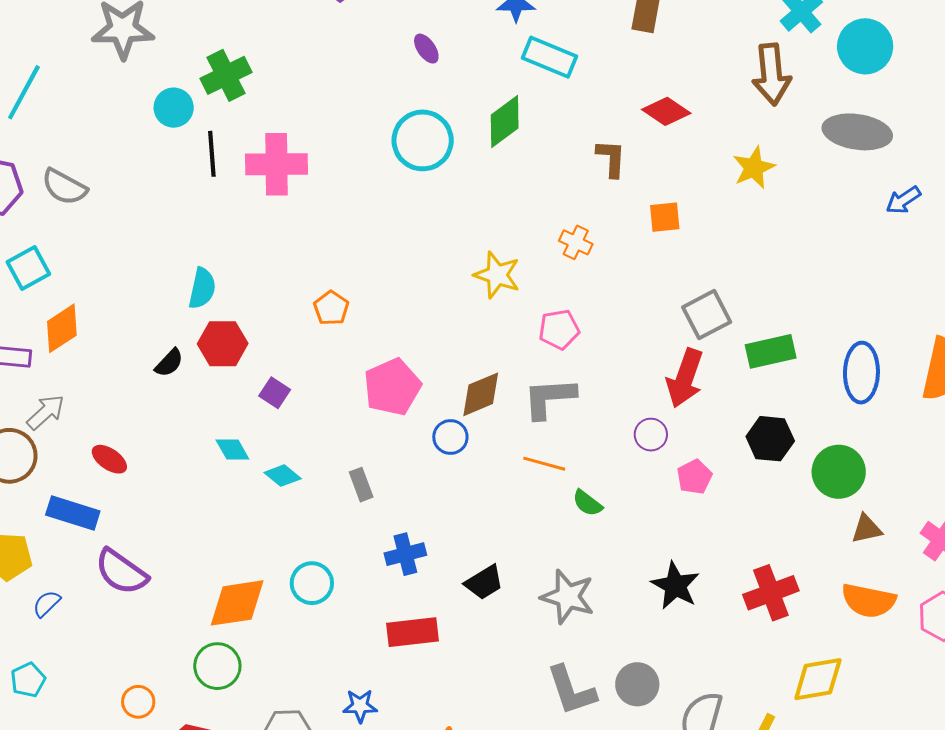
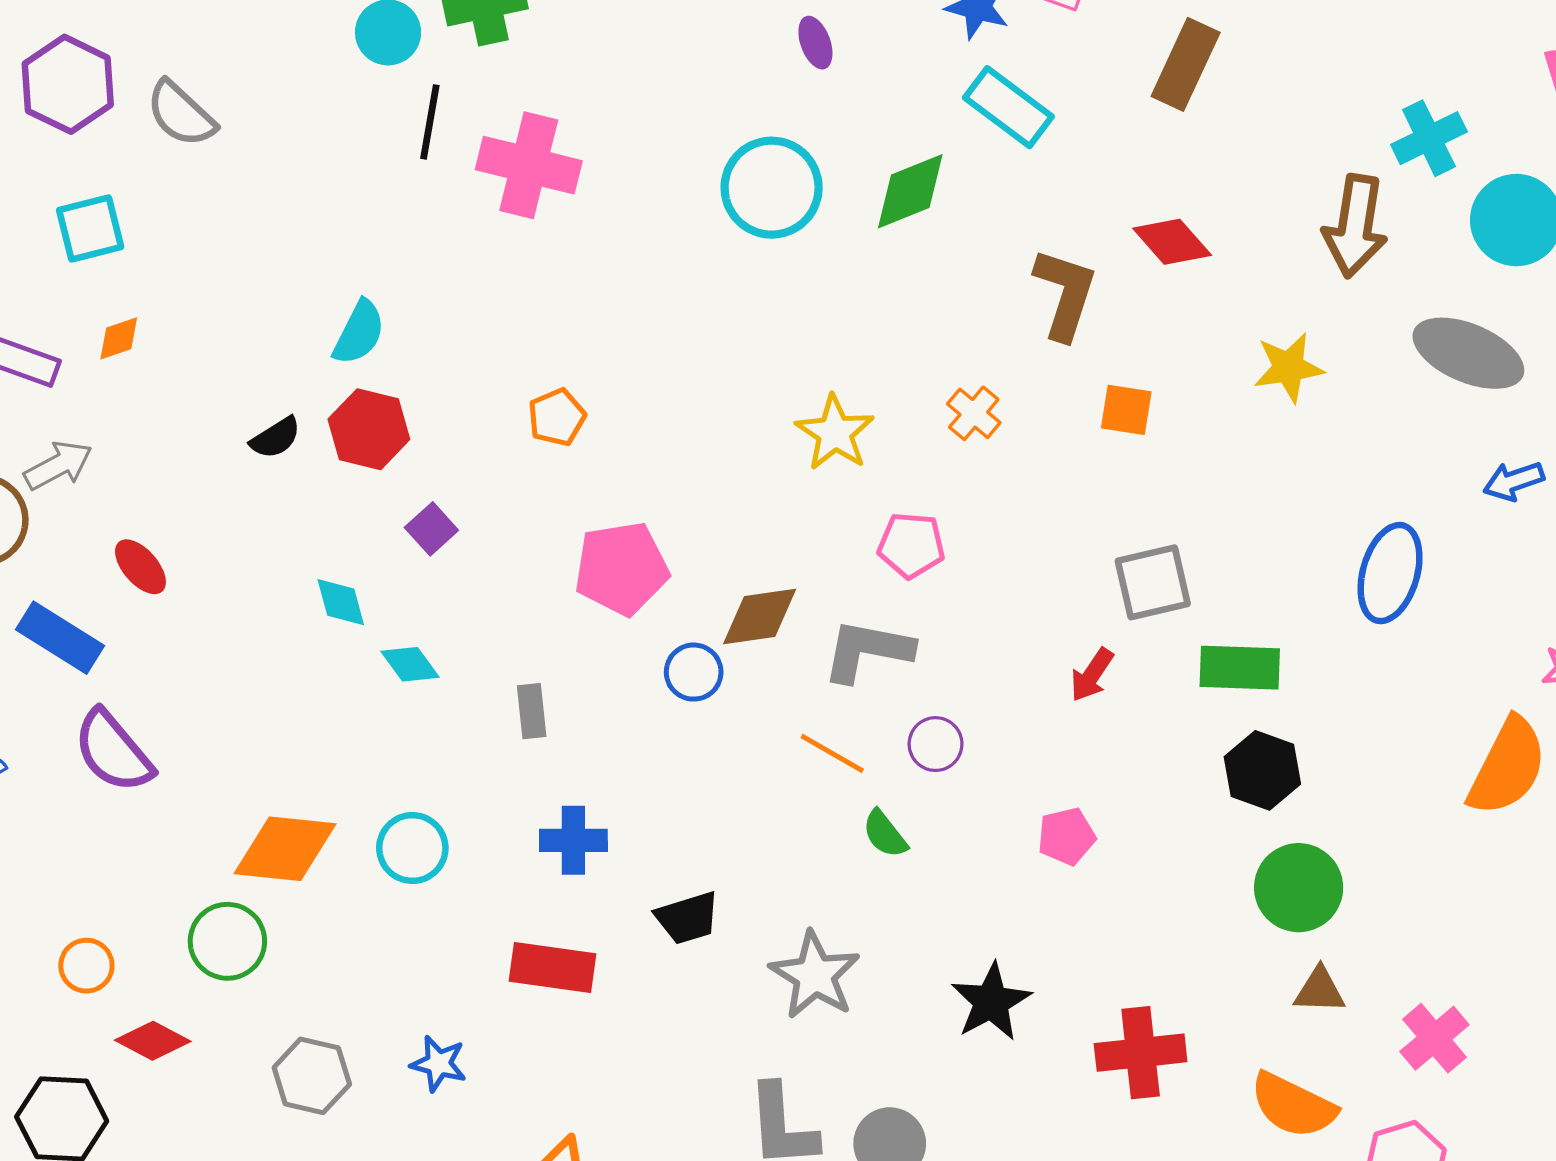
brown L-shape: (611, 158) -> (1065, 294), size x1.4
orange diamond: (62, 328) -> (119, 338), size x0.6
blue ellipse: (861, 373) -> (1390, 573), moved
red arrow: (685, 378) -> (1092, 675), size x0.6
purple circle: (651, 435) -> (936, 744), moved
black hexagon: (770, 439) -> (1262, 770), moved

